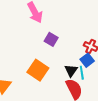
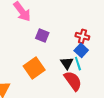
orange square: (38, 70) -> (34, 68), turned 30

